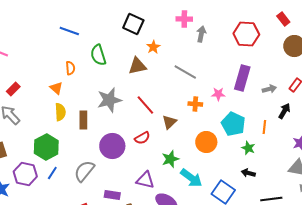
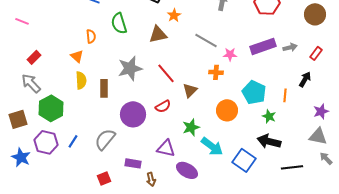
purple rectangle: (242, 78) -> (263, 46), turned 55
gray arrow: (269, 89) -> (290, 47), moved
pink star: (218, 94) -> (230, 54), moved
green hexagon: (46, 147) -> (51, 108), moved
black arrow: (248, 173) -> (269, 141), size x1.6

